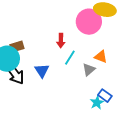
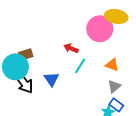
red arrow: (61, 41) -> (71, 48), turned 112
gray triangle: (89, 70) -> (114, 86), moved

